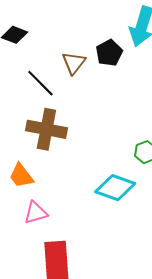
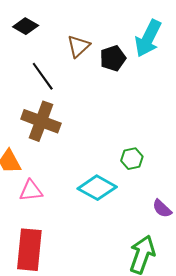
brown triangle: (74, 63) -> (78, 46), moved
pink triangle: (36, 213) -> (31, 191), moved

